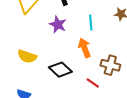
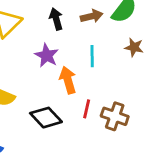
orange arrow: (85, 48) -> (68, 80), moved
red line: (93, 83) -> (87, 109), moved, turned 64

